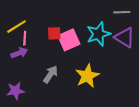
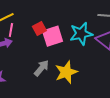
red square: (54, 33) -> (39, 28), turned -32
gray arrow: (50, 74) -> (42, 68), moved

